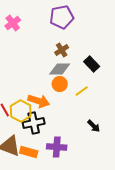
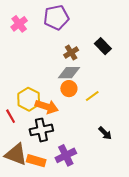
purple pentagon: (62, 17) -> (56, 18), moved
black rectangle: (92, 64) -> (103, 46), moved
yellow hexagon: (21, 111) -> (29, 99), moved
purple cross: (57, 147) -> (66, 155), turned -30

